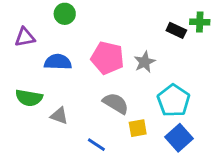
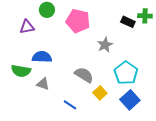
purple triangle: (25, 37) -> (27, 27), moved
pink pentagon: (107, 58) -> (78, 21), moved
blue semicircle: (58, 62) -> (42, 57), moved
yellow square: (138, 128) -> (100, 93), turned -32

